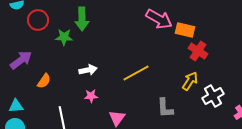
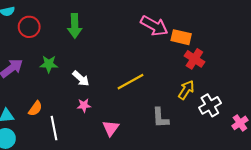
green star: (64, 37) -> (49, 64), moved
white arrow: (88, 70) -> (81, 79), turned 54
orange semicircle: (44, 81) -> (35, 108), moved

